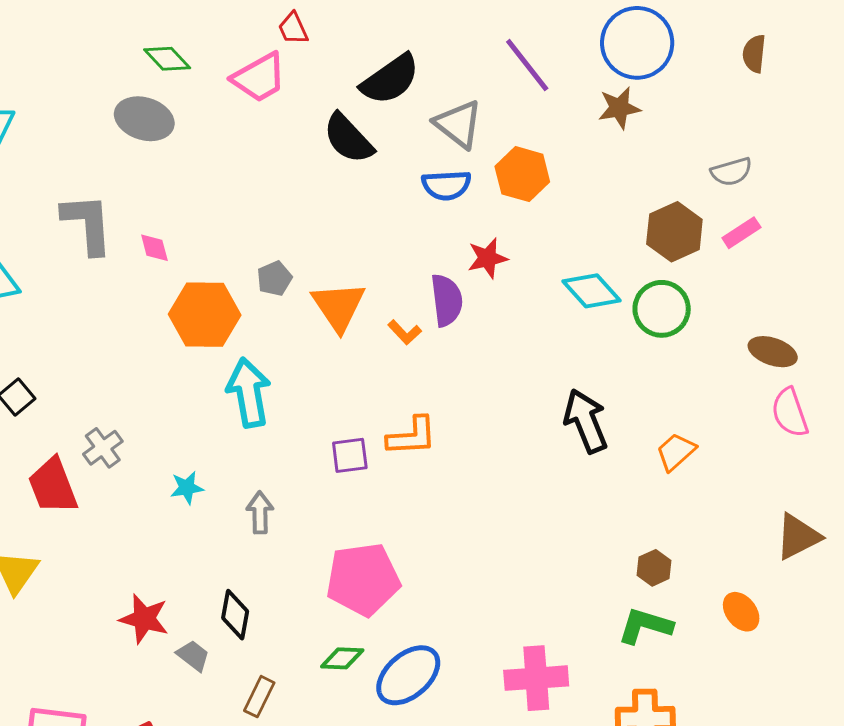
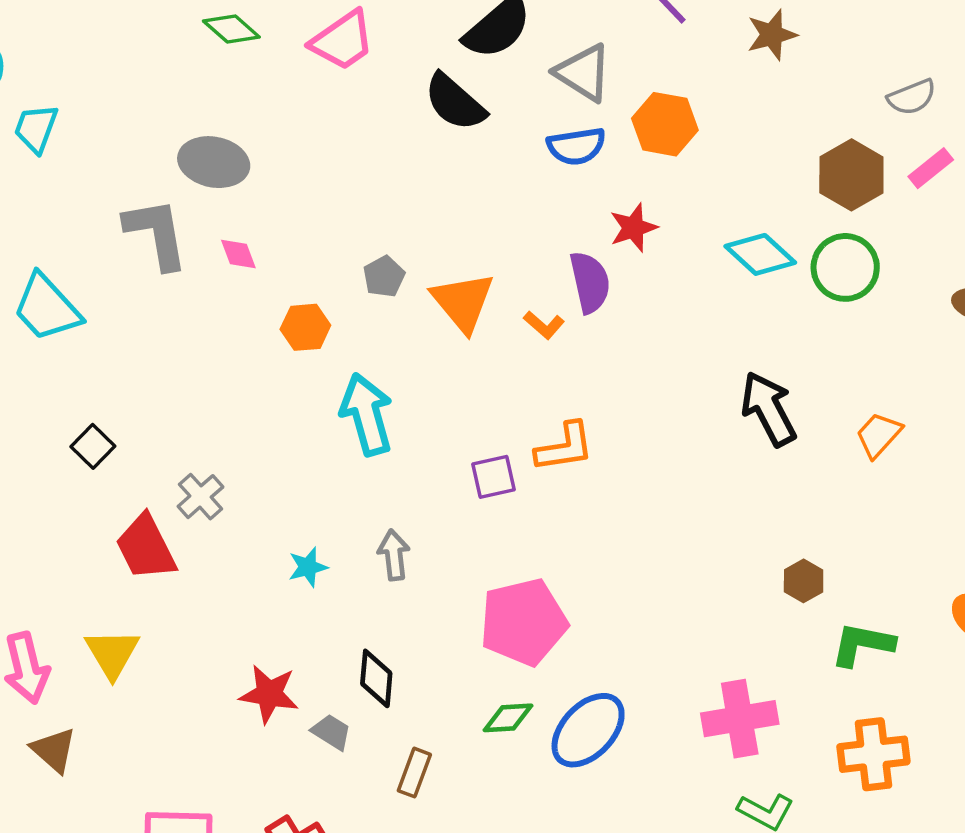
gray ellipse: (144, 119) -> (214, 162), moved
orange hexagon: (205, 315) -> (305, 327), size x0.6
cyan star: (187, 488) -> (308, 567), moved
brown hexagon: (654, 568) -> (804, 581), moved

